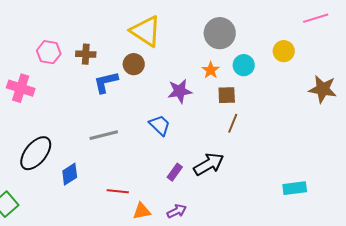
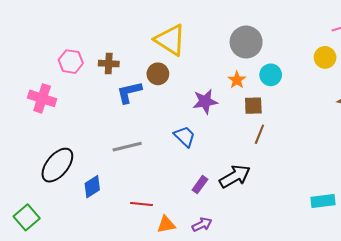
yellow circle: (284, 51) -> (325, 57), moved

